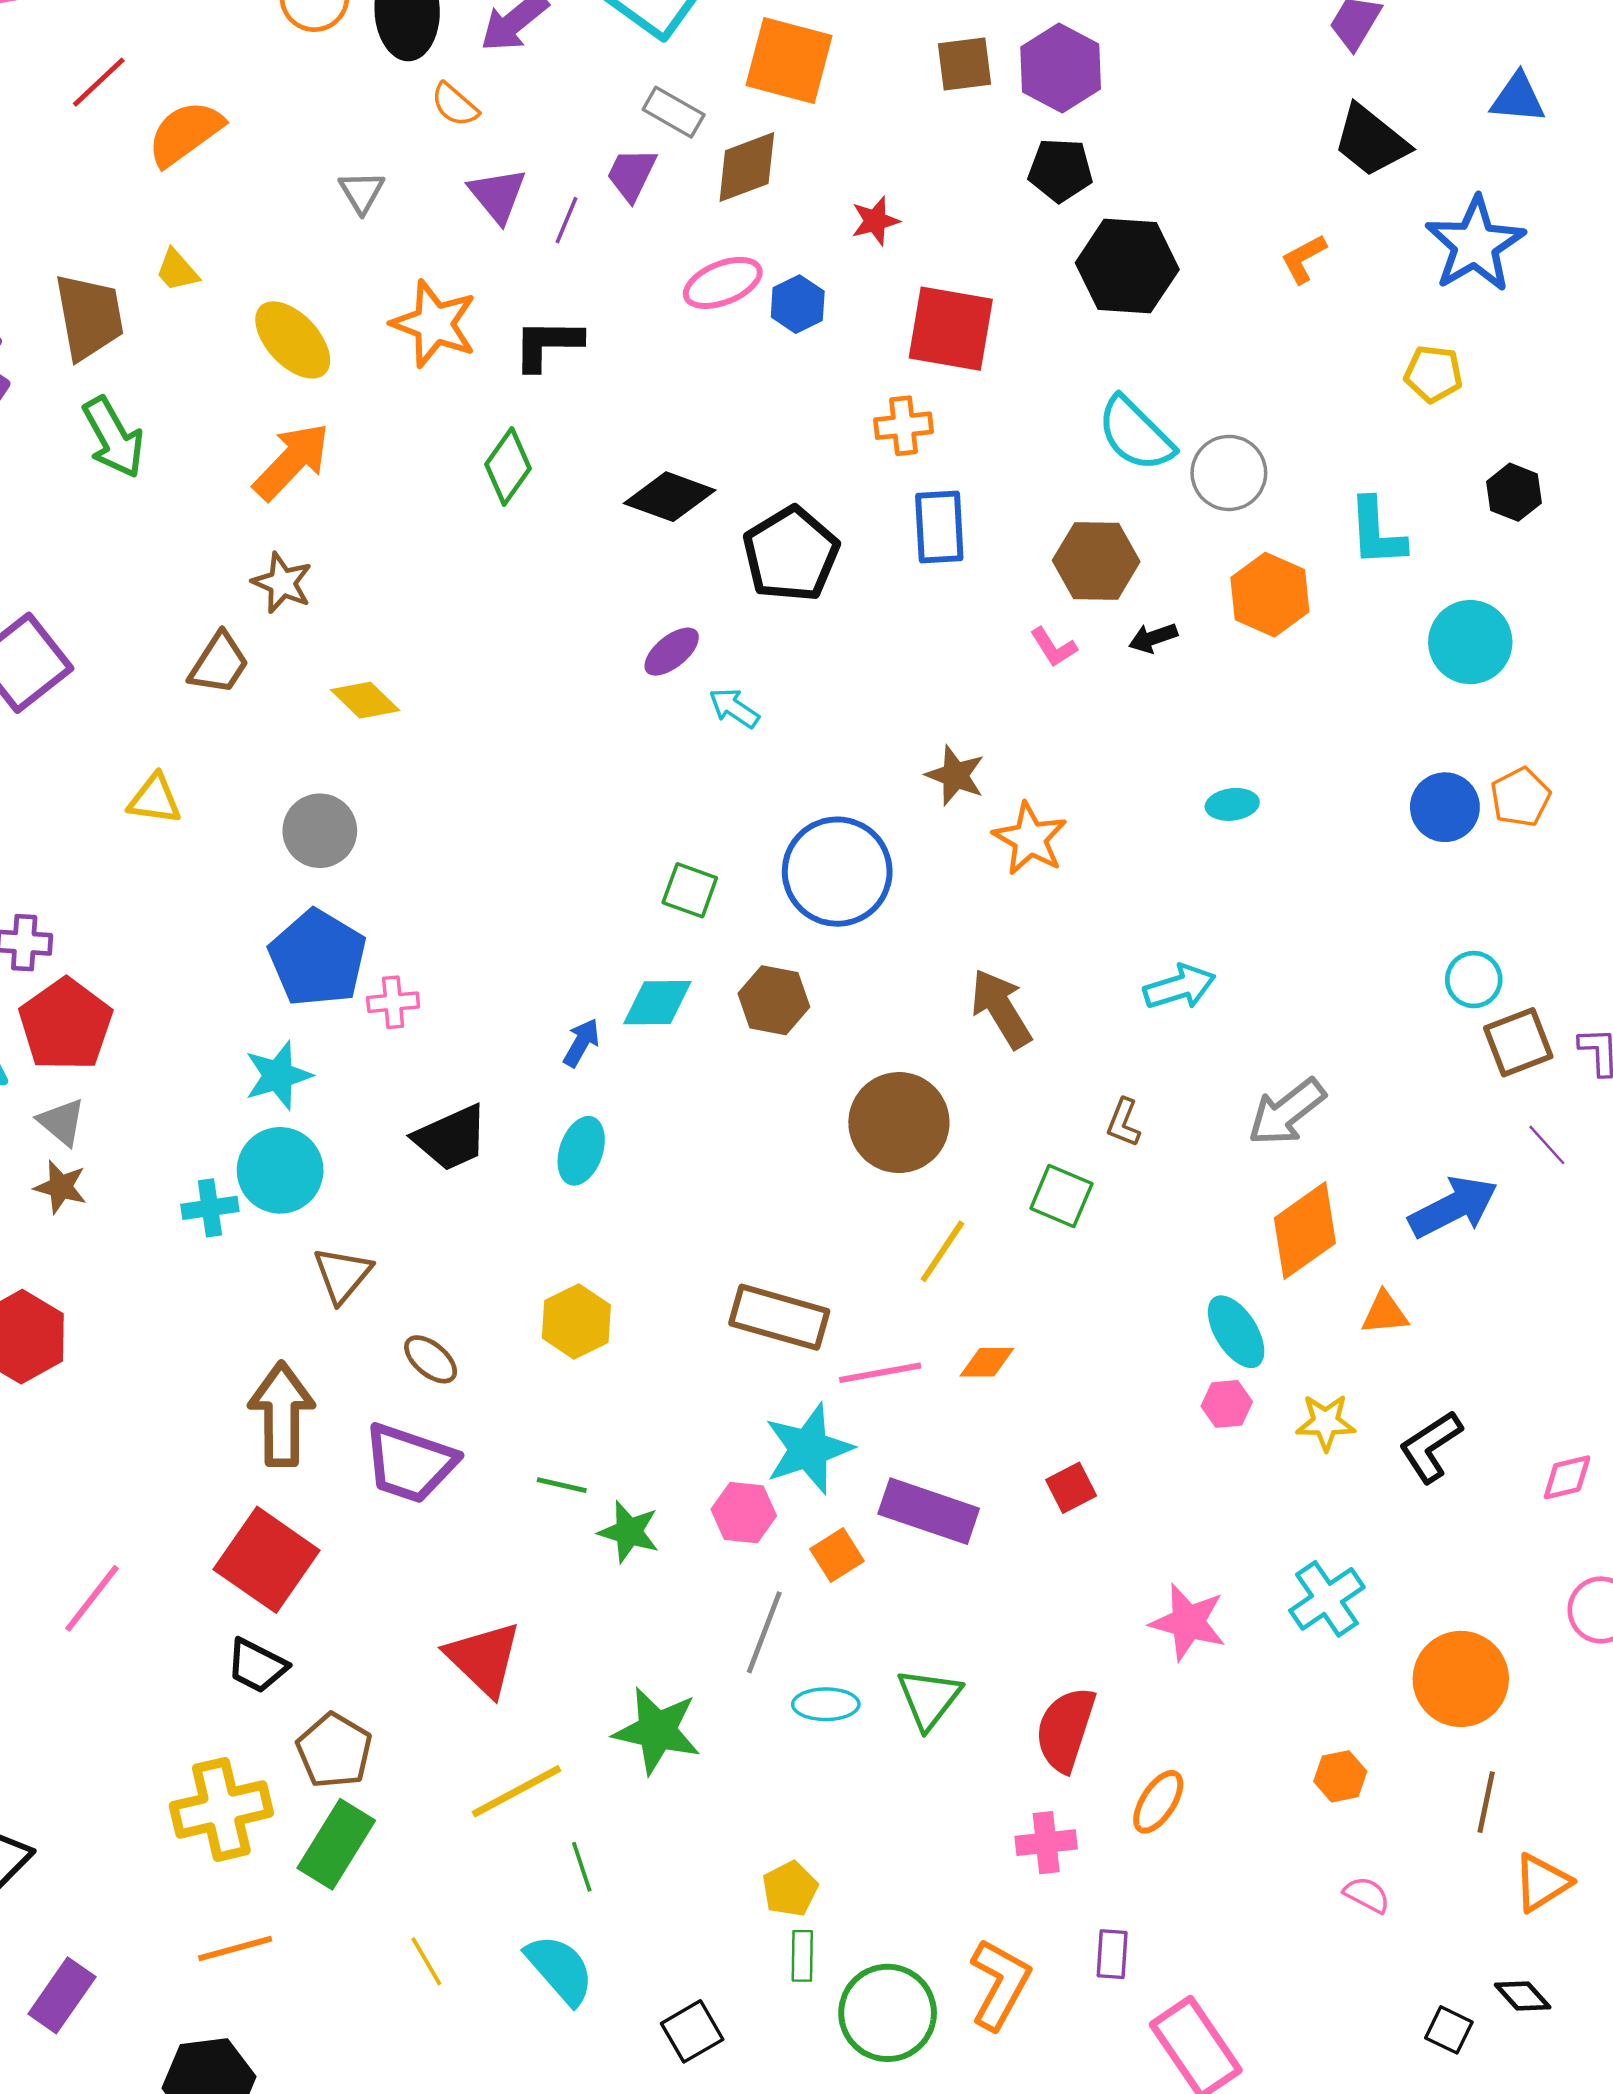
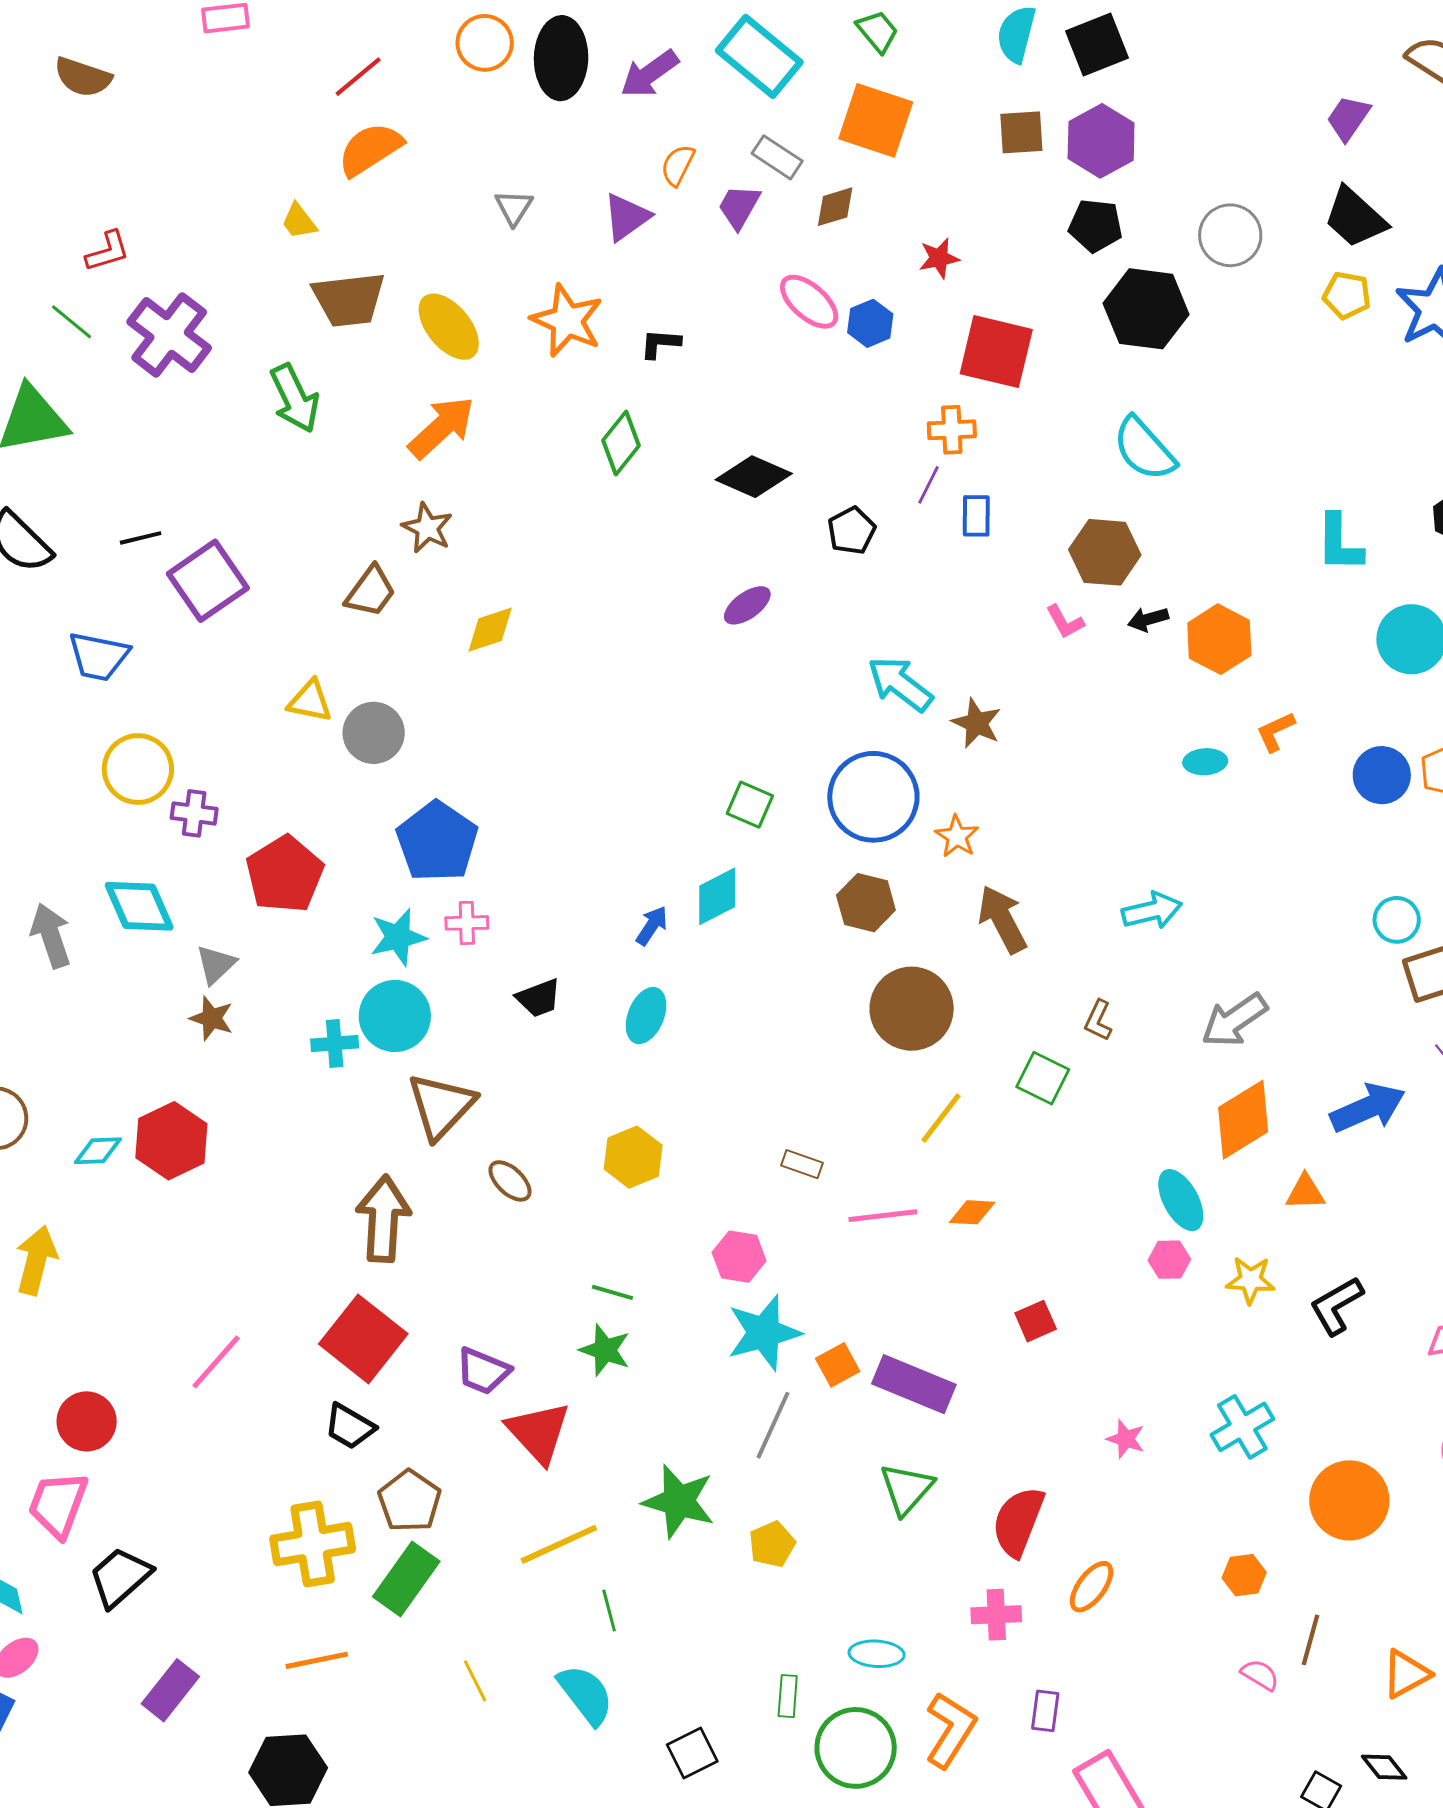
red line: (99, 82) -> (358, 77), moved
orange semicircle: (455, 105) -> (678, 165), moved, turned 72
brown diamond: (747, 167) -> (835, 207), size x0.7
purple triangle: (497, 195) -> (626, 217), turned 30
purple line: (566, 220) -> (929, 485), moved
orange L-shape: (1304, 259) -> (1275, 732), moved
yellow trapezoid: (177, 270) -> (299, 221), moved
pink ellipse: (723, 283) -> (809, 302), turned 60
brown trapezoid: (89, 317) -> (349, 299), moved, turned 90
black L-shape: (547, 344) -> (660, 344), size x0.7
yellow pentagon: (1433, 374) -> (1347, 295), moved
gray circle: (1229, 473) -> (1230, 235), moved
blue rectangle: (939, 527) -> (976, 516), size x0.7
black pentagon: (791, 554) -> (852, 531), size x0.6
orange hexagon: (1270, 595) -> (1219, 639), moved
yellow diamond: (365, 700) -> (490, 630), turned -66
cyan arrow: (734, 708) -> (900, 684), moved, size x1.6
gray circle: (320, 831) -> (374, 733), moved
orange star: (1030, 839) -> (957, 836), moved, size x0.7
brown hexagon: (774, 1000) -> (866, 903), moved
pink cross: (393, 1002) -> (467, 923), moved
cyan diamond: (657, 1003) -> (717, 896), turned -30
red pentagon: (66, 1025) -> (285, 874), moved
gray triangle: (62, 1122) -> (216, 964), turned 33
black trapezoid: (451, 1138) -> (539, 998), size x0.7
brown triangle: (342, 1275) -> (441, 1106), size x1.4
brown rectangle: (779, 1317) -> (802, 1164), size x0.5
cyan star: (808, 1449) -> (764, 1333), moved
purple trapezoid: (410, 1463) -> (483, 1371), moved, size x0.7
purple rectangle: (929, 1511) -> (914, 1384), moved
pink hexagon: (744, 1513) -> (739, 1257), moved
green star: (629, 1532) -> (605, 1350), moved
pink star: (1188, 1622) -> (1126, 1439), size x0.6
cyan ellipse: (826, 1704) -> (877, 1654), moved
brown line: (1486, 1802) -> (1310, 1640), moved
yellow pentagon: (790, 1889) -> (772, 1544), moved

